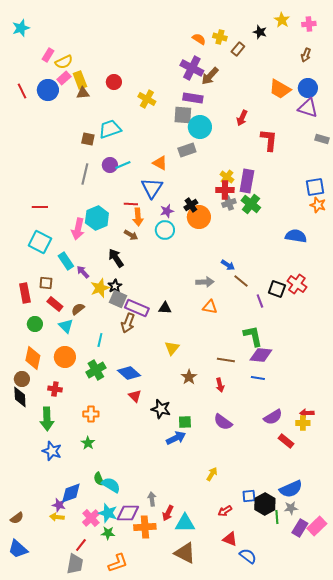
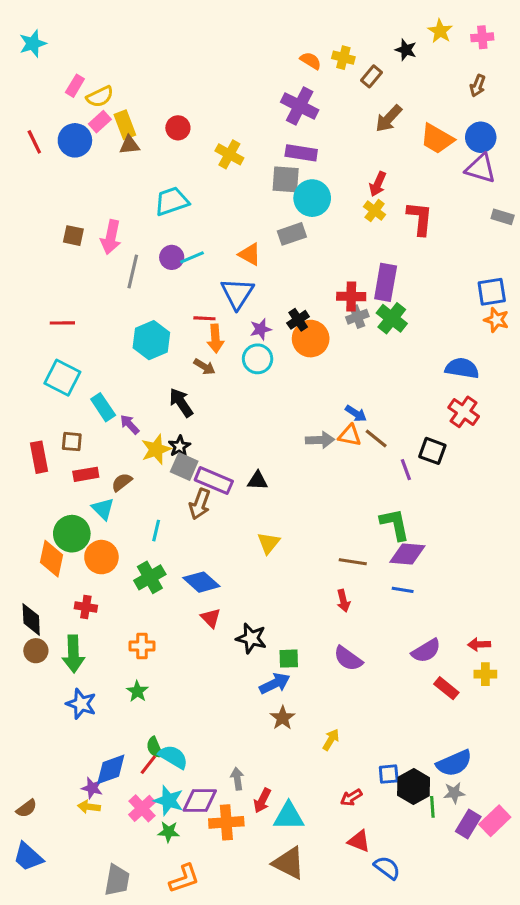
brown arrow: (210, 76) -> (389, 118), moved
brown square: (88, 139) -> (73, 236), moved
yellow cross: (227, 177) -> (375, 211), moved
pink arrow: (78, 229) -> (111, 237), moved
red cross: (297, 284) -> (464, 412), moved
red rectangle: (55, 304) -> (86, 474), turned -49
orange triangle: (210, 307) -> (350, 435), moved
green circle: (35, 324) -> (72, 534), moved, size x1.5
brown star: (189, 377) -> (283, 718), moved
brown circle: (22, 379) -> (36, 651), moved
yellow cross: (303, 423) -> (485, 674), moved
red line: (81, 545) -> (148, 765), moved

